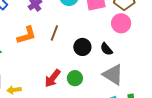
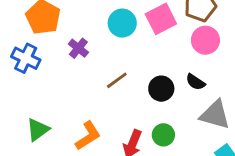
brown line: (54, 33) -> (117, 80), turned 49
orange L-shape: (27, 35) -> (88, 136), moved

